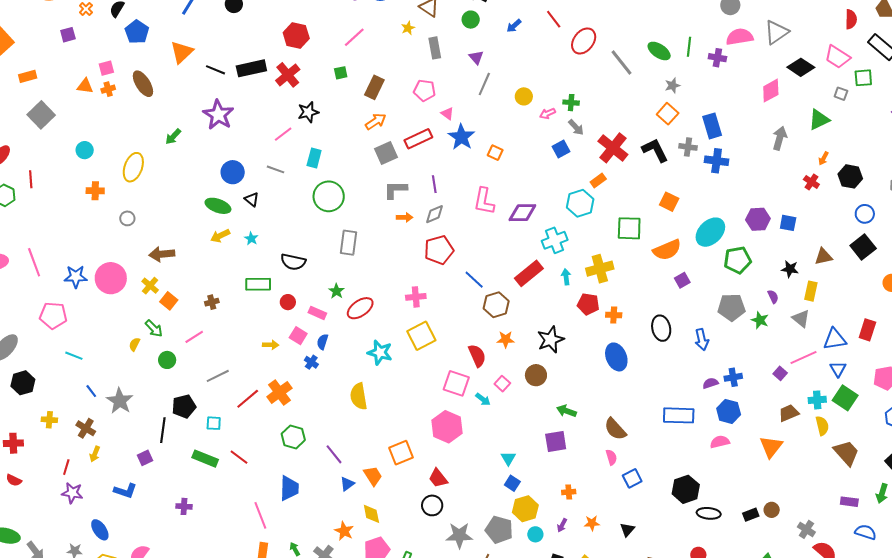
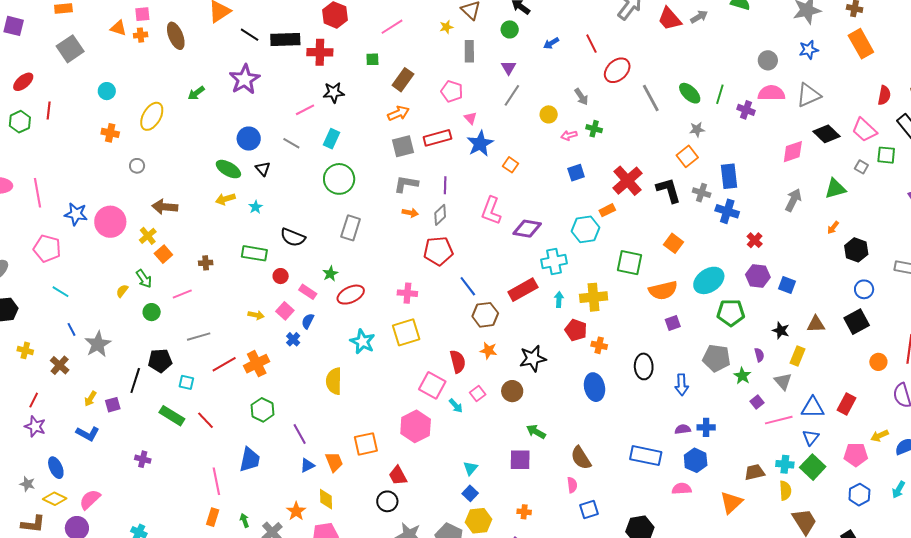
red cross: (288, 75) -> (320, 52), turned 30
gray arrow: (576, 127) -> (581, 97), moved
red cross: (811, 182) -> (755, 240), moved
gray diamond: (434, 214) -> (440, 215), turned -30
purple square: (780, 373) -> (757, 402), moved
yellow arrow: (95, 454) -> (90, 399), moved

